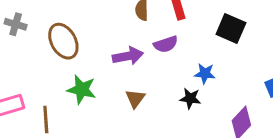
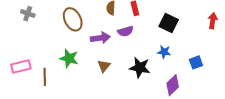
brown ellipse: (63, 41) -> (73, 19), moved
blue star: (205, 74) -> (164, 52), moved
black star: (190, 98) -> (140, 68), size x1.5

